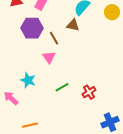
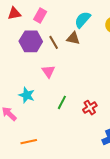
brown line: (54, 38) -> (54, 42), moved
green line: (62, 87) -> (62, 102), turned -32

